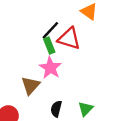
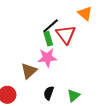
red triangle: (69, 39) -> (66, 34), turned 30
pink star: (50, 68) -> (47, 58), turned 30

